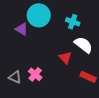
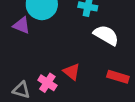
red triangle: (65, 58) -> (72, 72), moved

